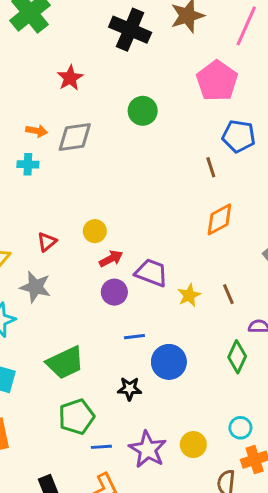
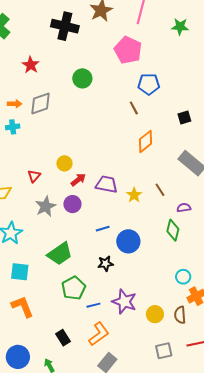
gray star: (35, 287) -> (46, 206), moved, turned -30
purple circle: (114, 292) -> (72, 204), moved
yellow circle: (193, 445) -> (155, 314), moved

